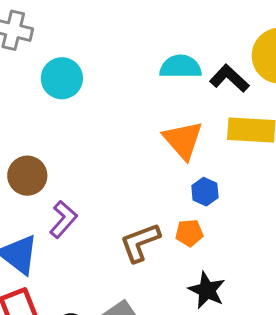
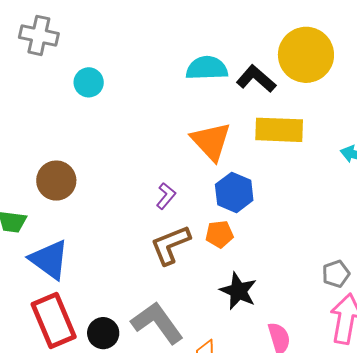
cyan circle: (62, 78) -> (89, 82), size x0.7
blue hexagon: (205, 192) -> (234, 192), size x1.4
purple L-shape: (63, 219) -> (166, 196), moved, size x0.7

